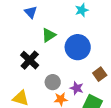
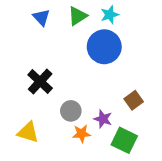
green triangle: (49, 35) -> (77, 16), moved
blue circle: (78, 47) -> (104, 47), moved

